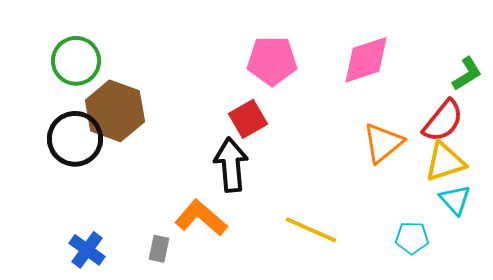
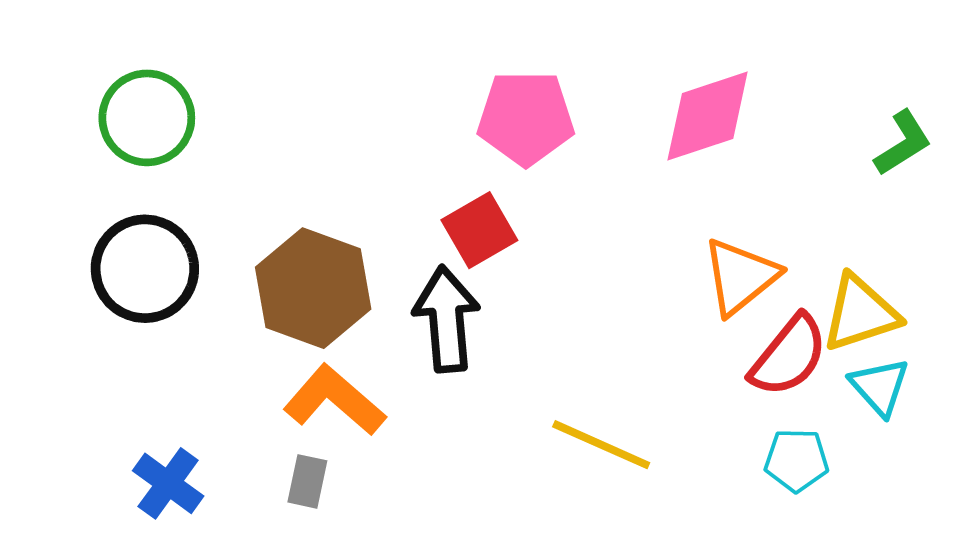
brown hexagon: (115, 111) -> (313, 288), moved
red semicircle: (443, 121) -> (789, 356), moved
orange L-shape: (201, 218) -> (334, 400), moved

